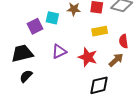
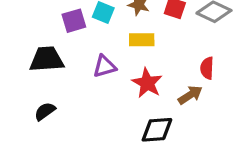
yellow rectangle: (100, 31) -> (142, 40), moved
black semicircle: (26, 76) -> (45, 111), moved

